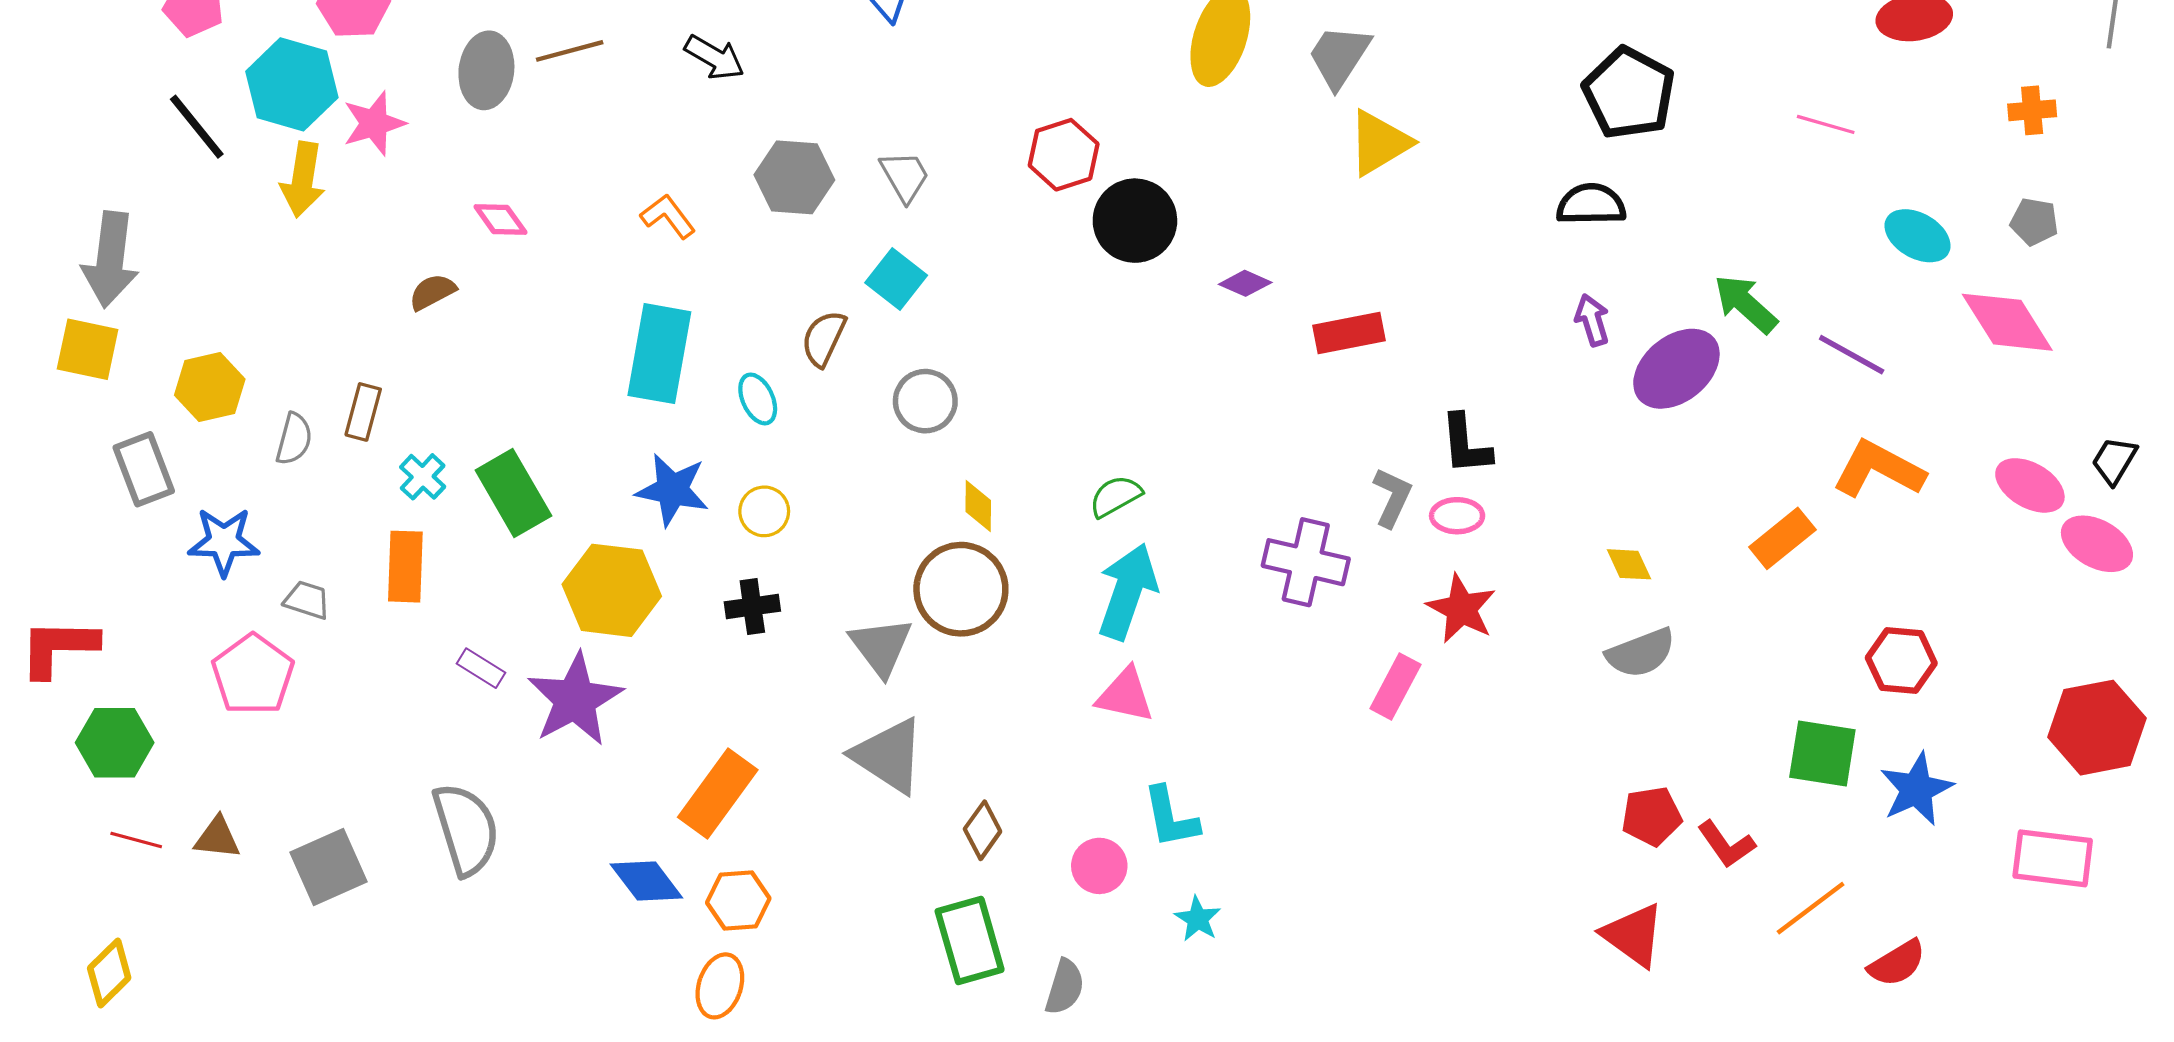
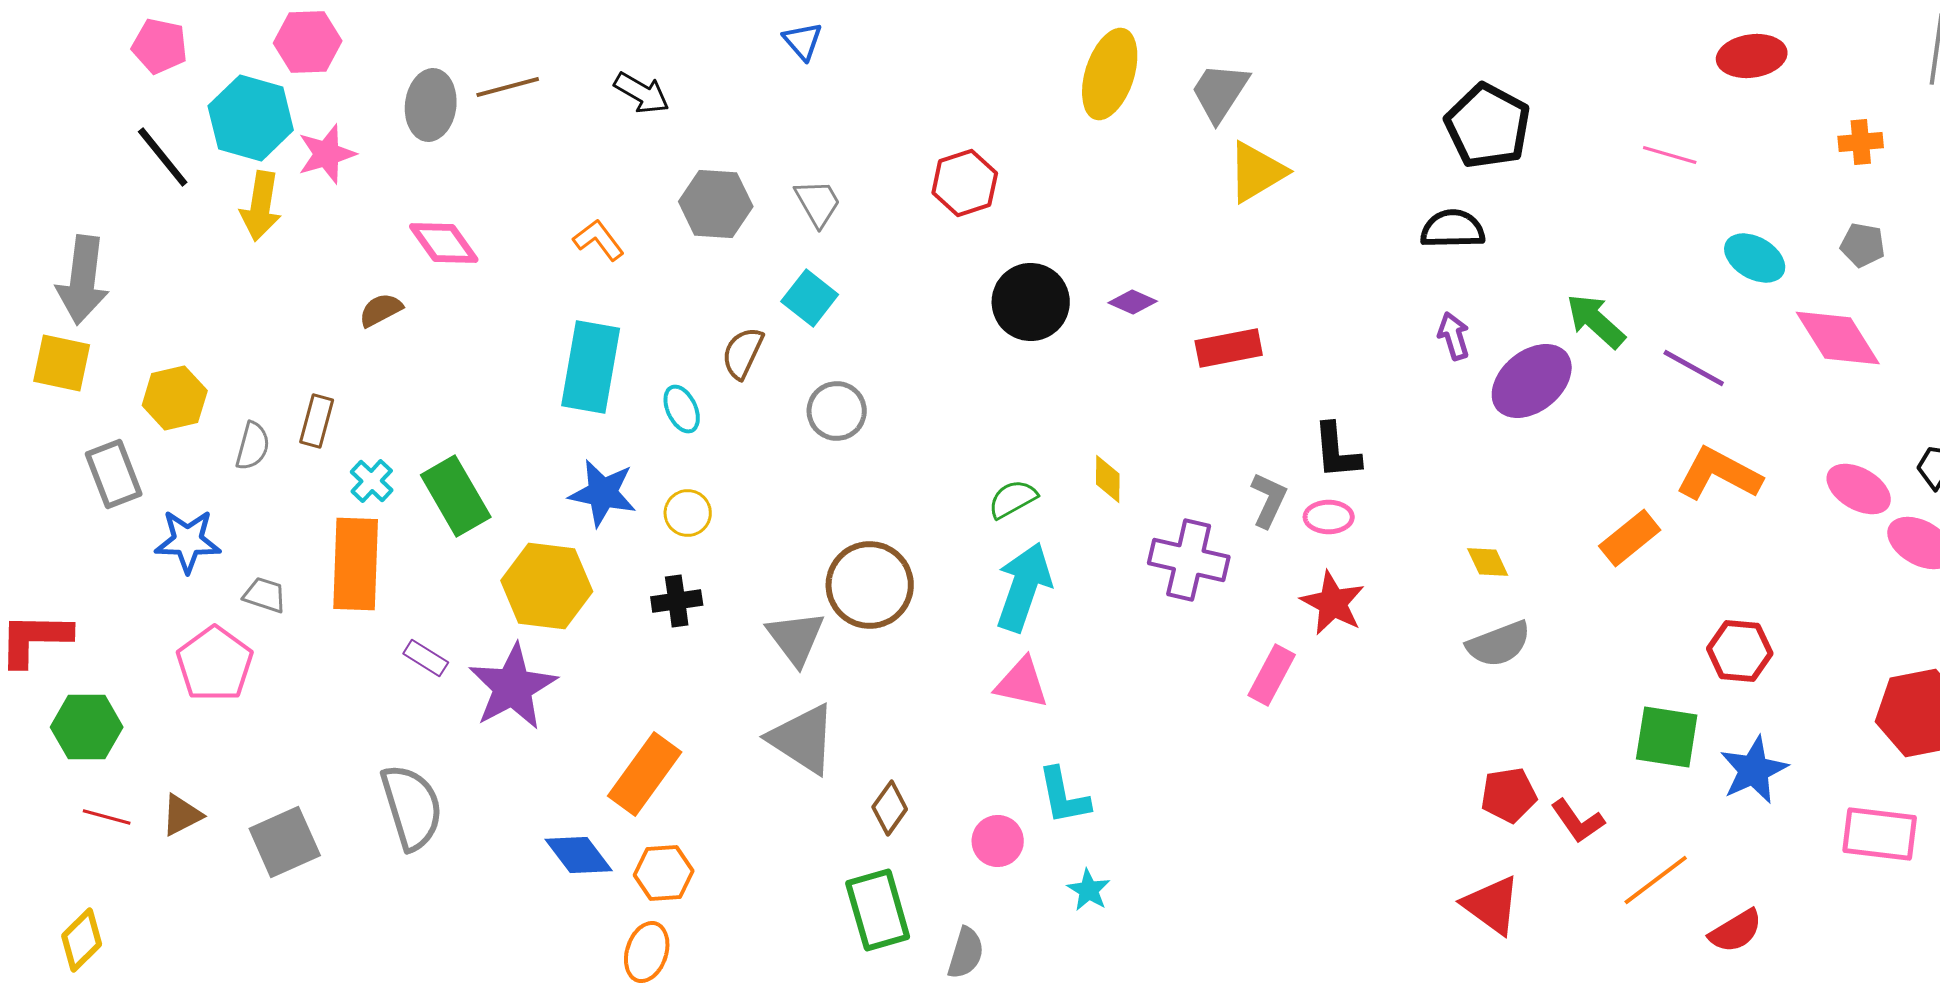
pink diamond: (500, 220) -> (444, 243), size x1.4
black circle: (1135, 221) -> (1031, 302), moved
yellow diamond: (978, 506) -> (1108, 479), moved
orange rectangle: (405, 567) -> (356, 564), size x1.4
brown triangle: (217, 838) -> (182, 815), turned -33

